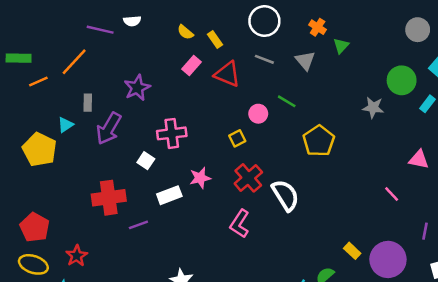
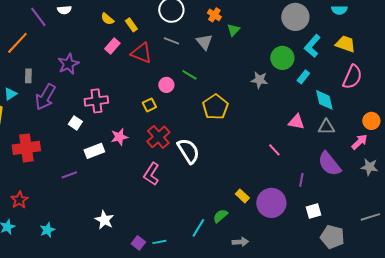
purple line: (100, 30) -> (38, 17), turned 40
gray circle: (418, 30) -> (295, 17), size x1.4
red cross: (109, 198) -> (26, 148), moved

